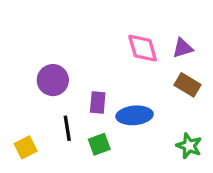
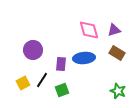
blue ellipse: (135, 115) -> (84, 58), moved
black line: (67, 128) -> (42, 80), turned 42
yellow square: (26, 147) -> (23, 83), moved

